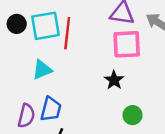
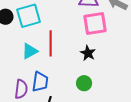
red line: (67, 33) -> (51, 43), moved
green circle: (132, 115) -> (84, 83), moved

